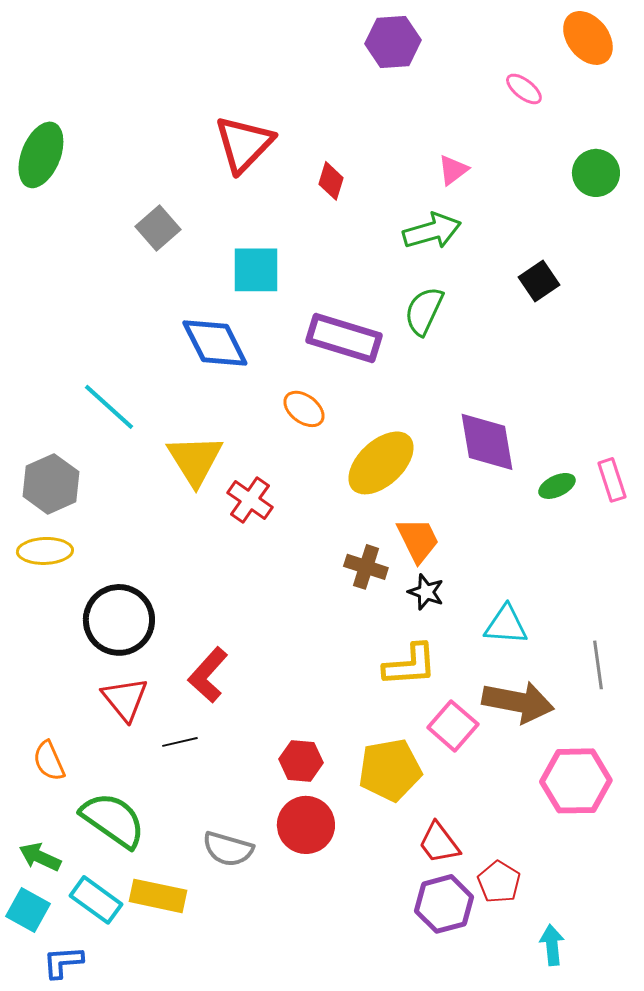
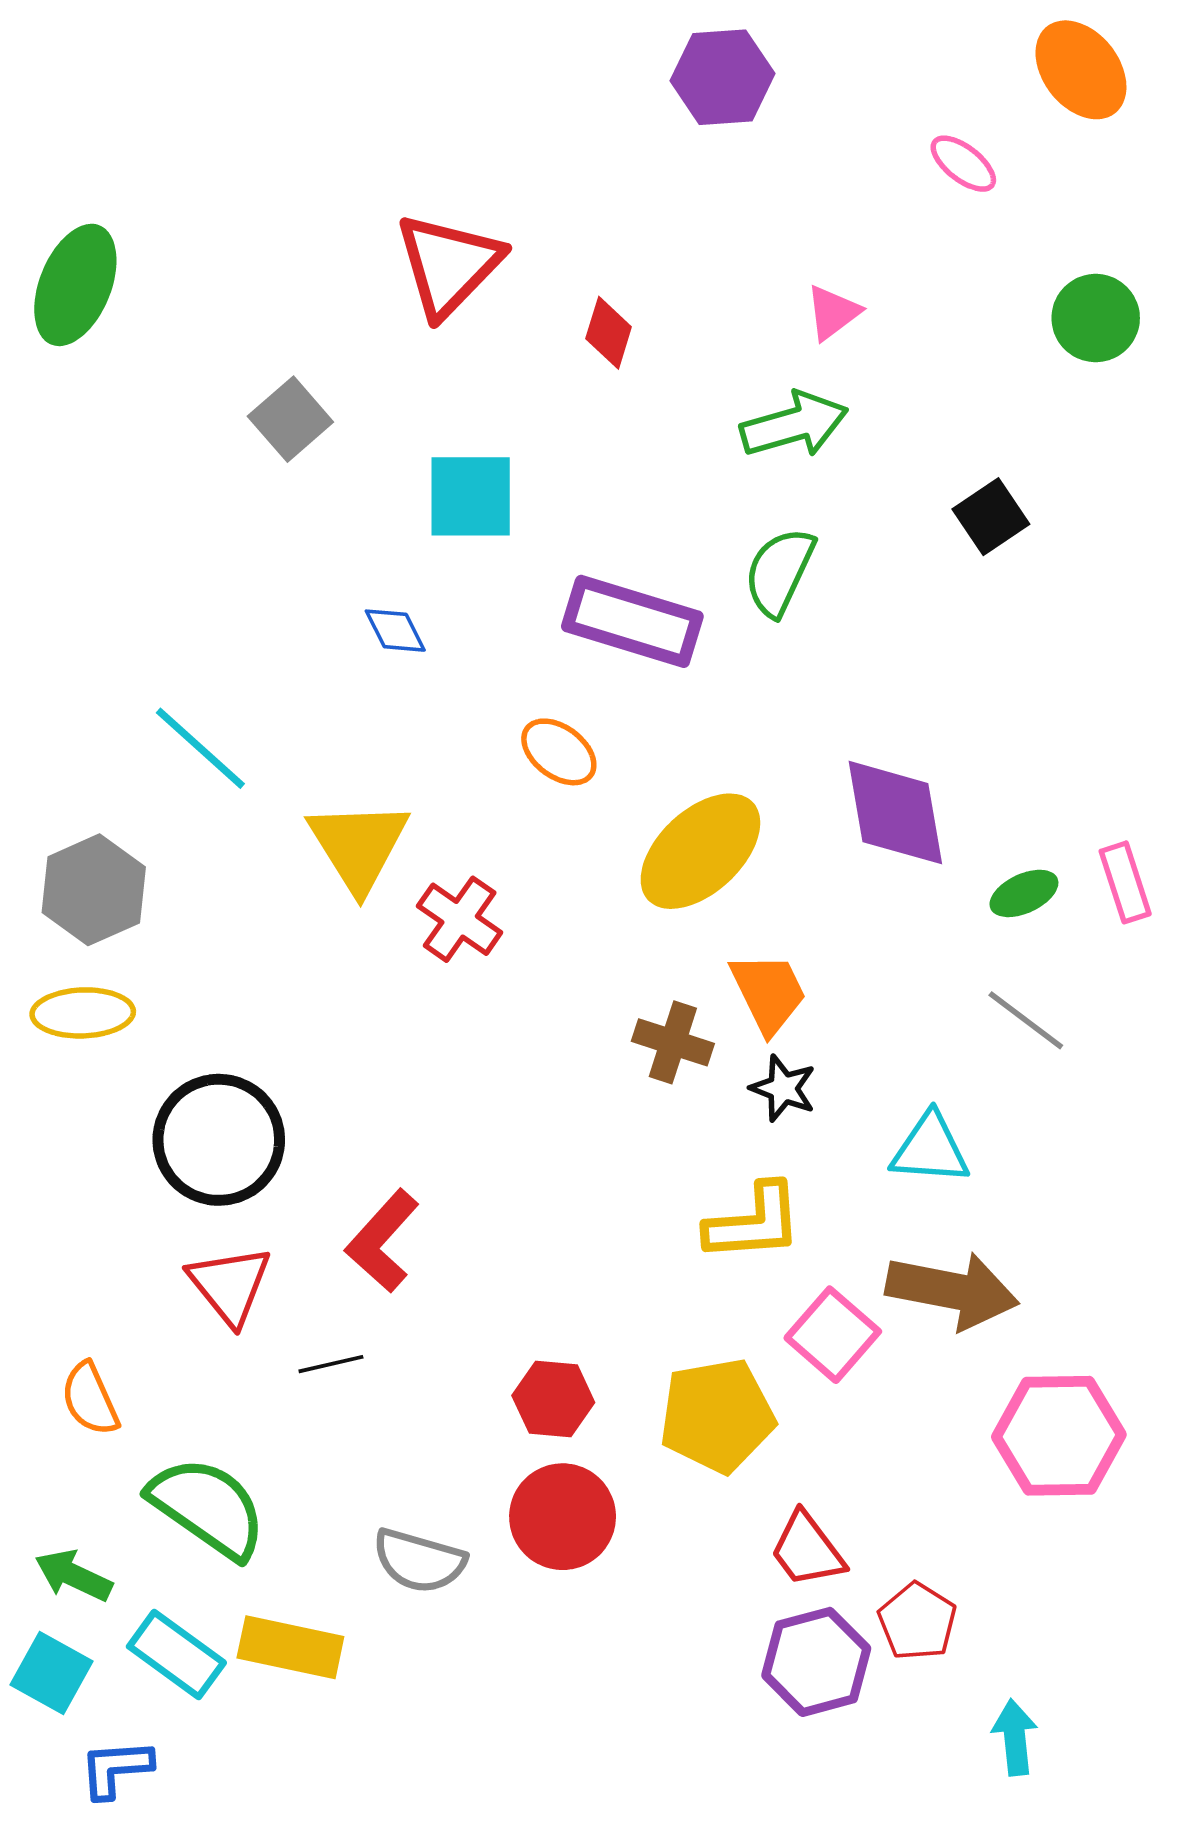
blue diamond: (215, 343) -> (395, 631), size x0.5
gray line: (598, 665) -> (1026, 1020), moved, turned -45

